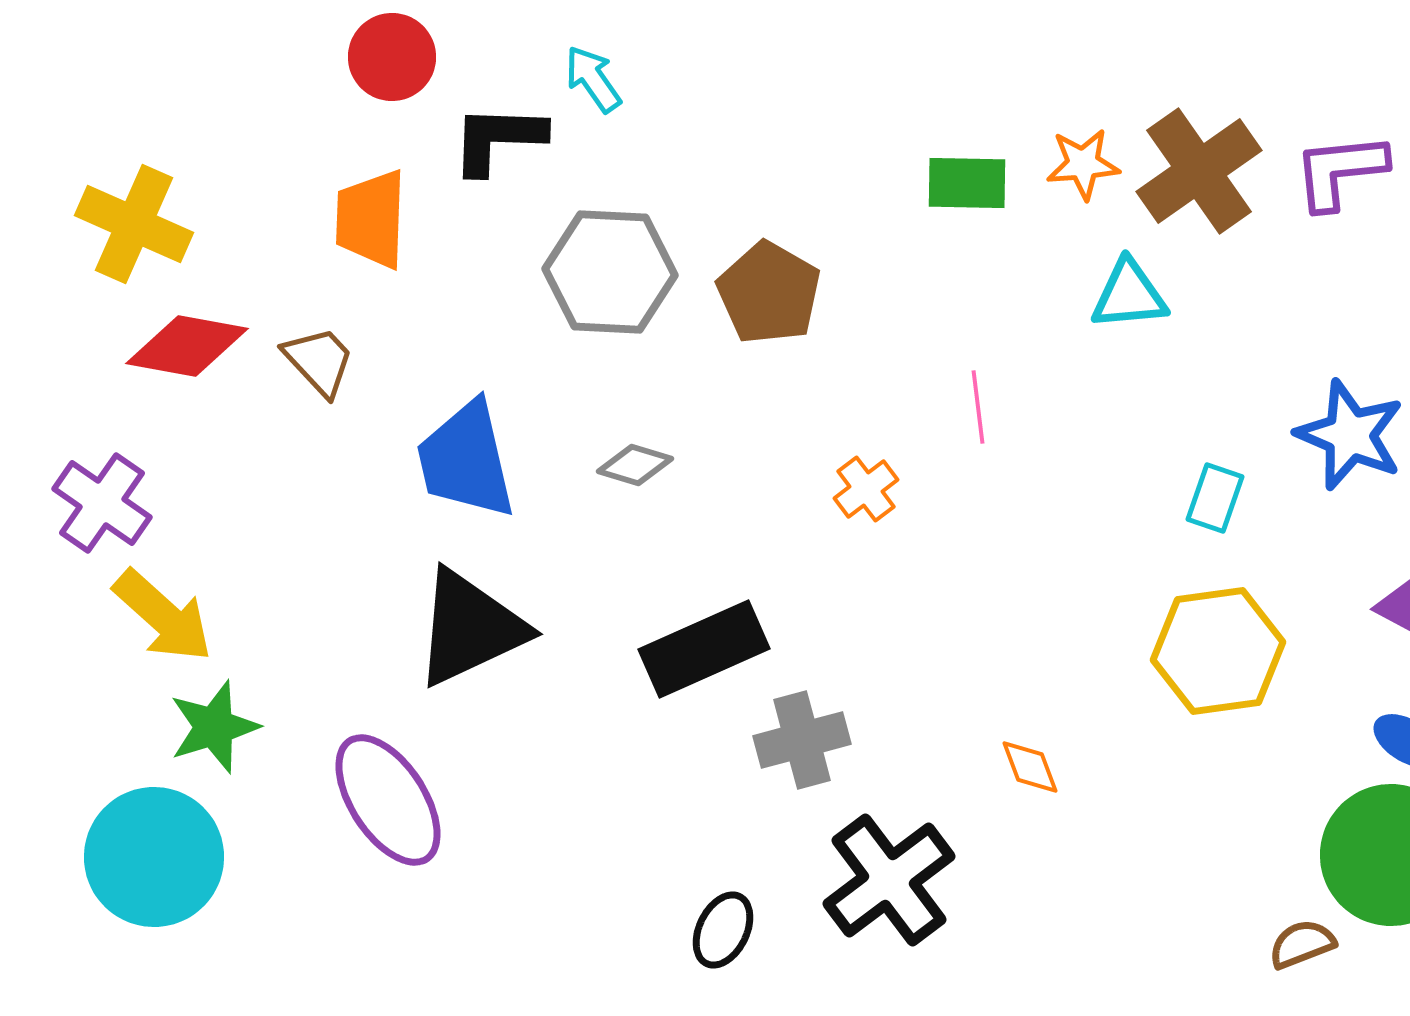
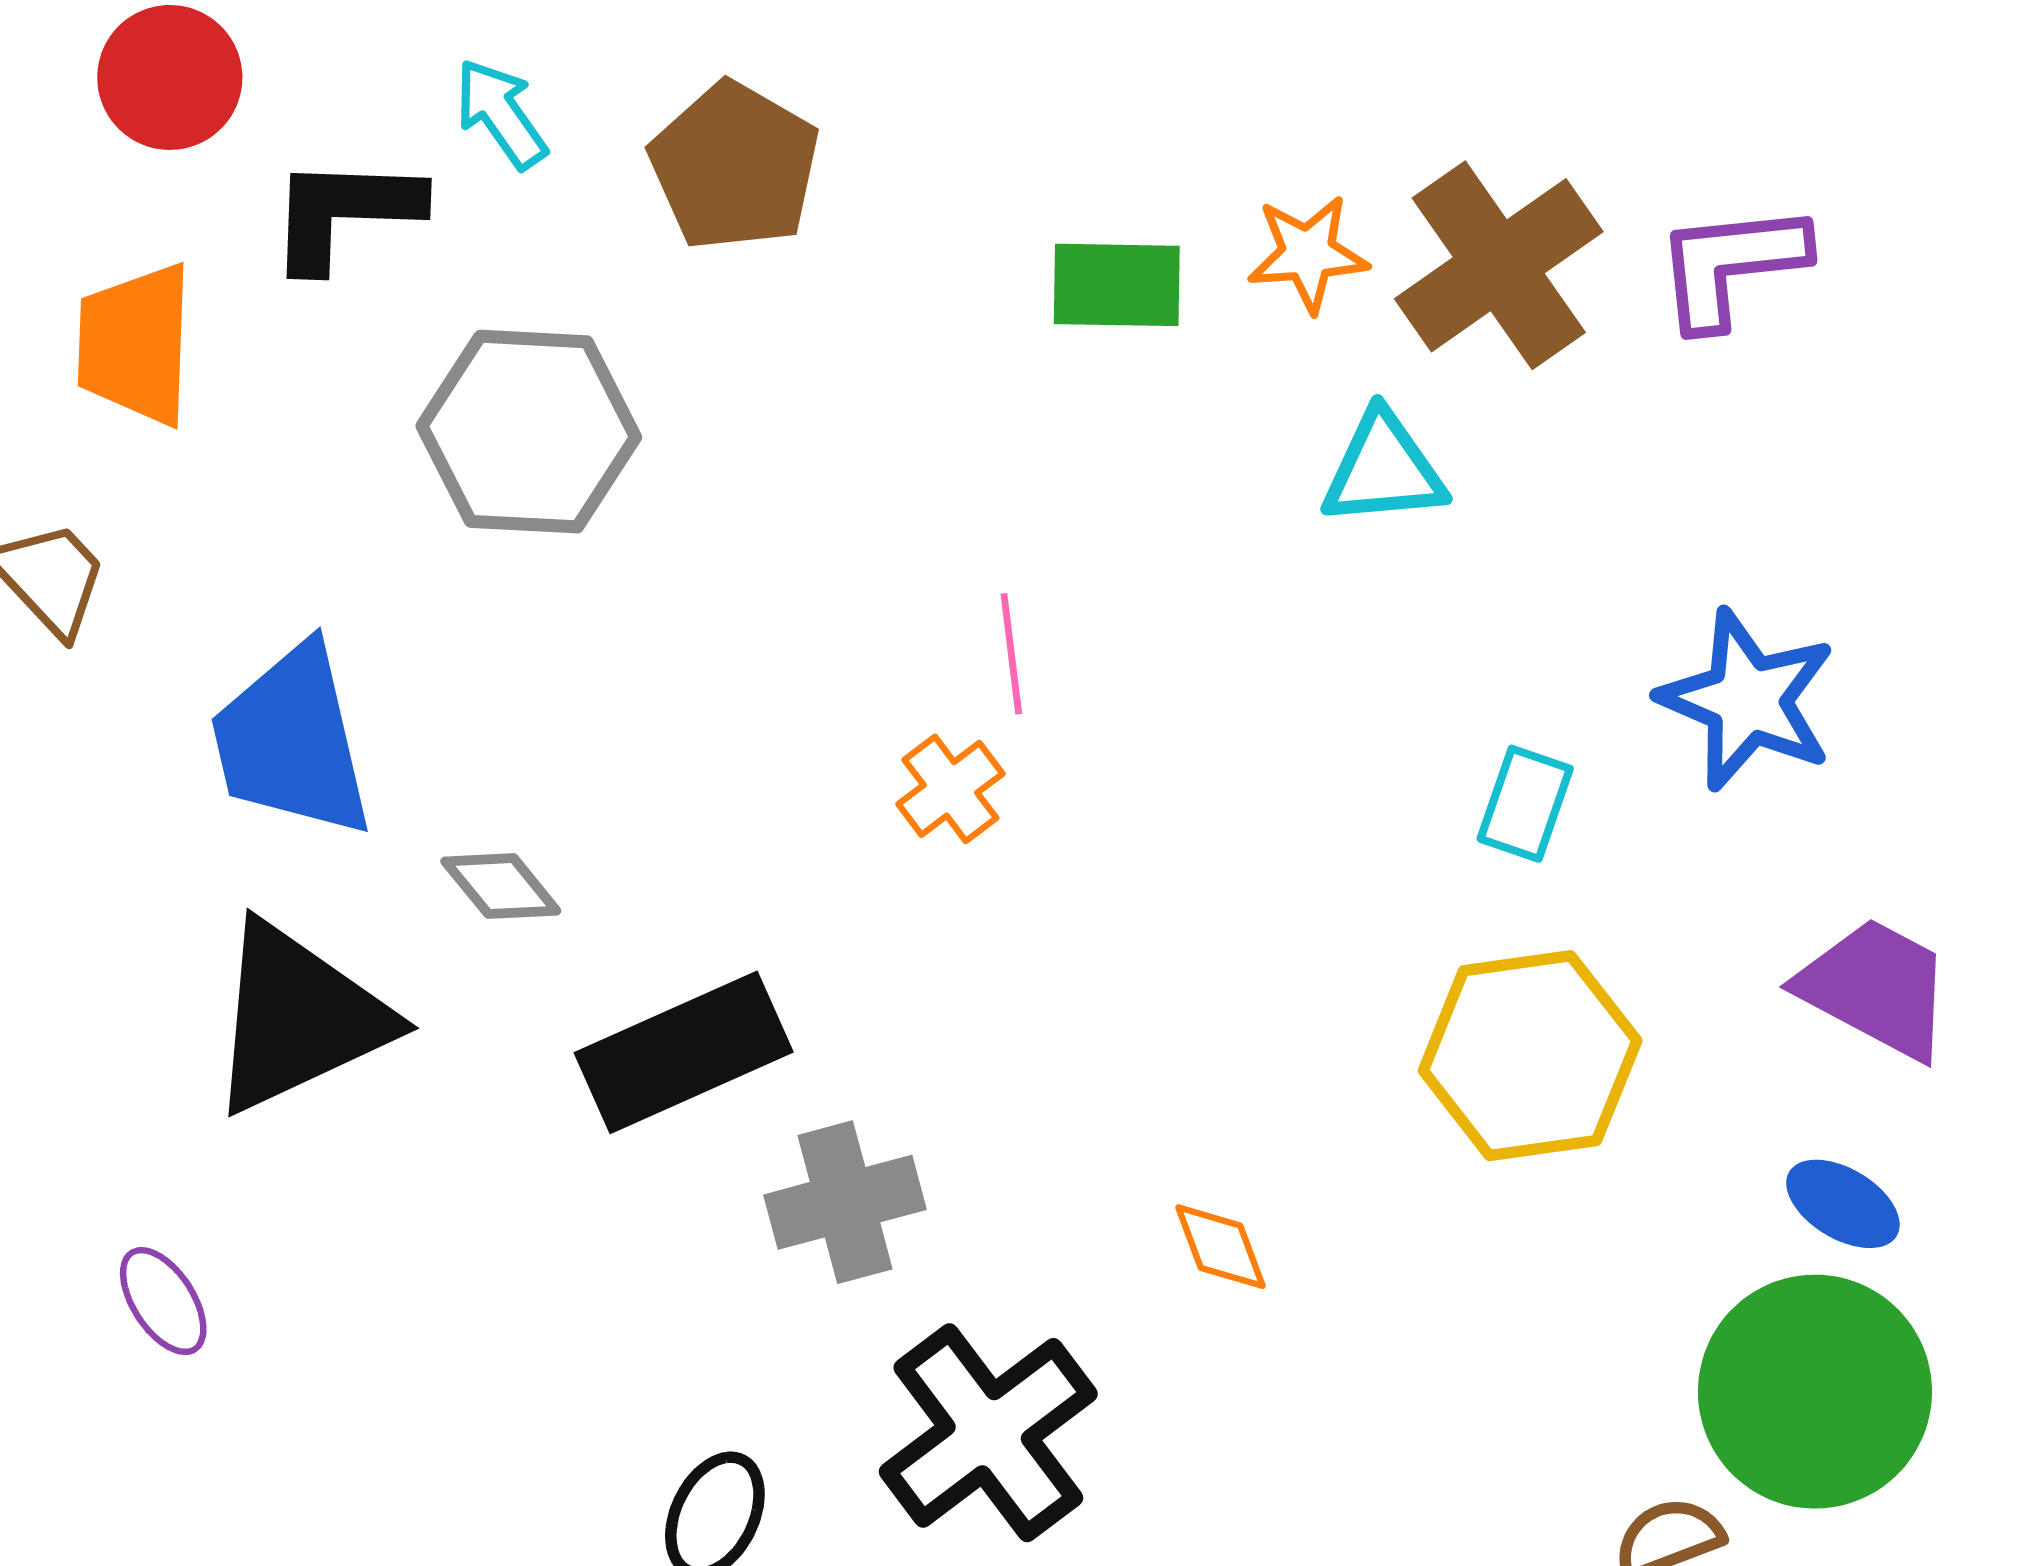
brown pentagon: (769, 293) -> (735, 166), moved
pink line: (978, 407) -> (1011, 654), moved
gray diamond: (635, 465) -> (501, 886), moved, turned 34
purple ellipse: (388, 800) -> (163, 1301), size x0.5

